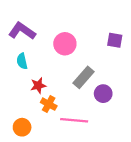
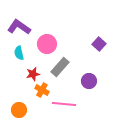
purple square: (115, 40) -> (99, 44), moved, turned 32
pink circle: (65, 44) -> (47, 44), moved
gray rectangle: (83, 77) -> (60, 67), moved

